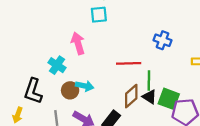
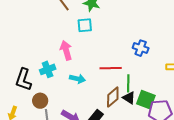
cyan cross: (57, 65) -> (48, 69), turned 35
cyan arrow: (85, 86) -> (77, 79), moved
brown circle: (70, 90) -> (40, 101), moved
black L-shape: (33, 91) -> (24, 80), moved

